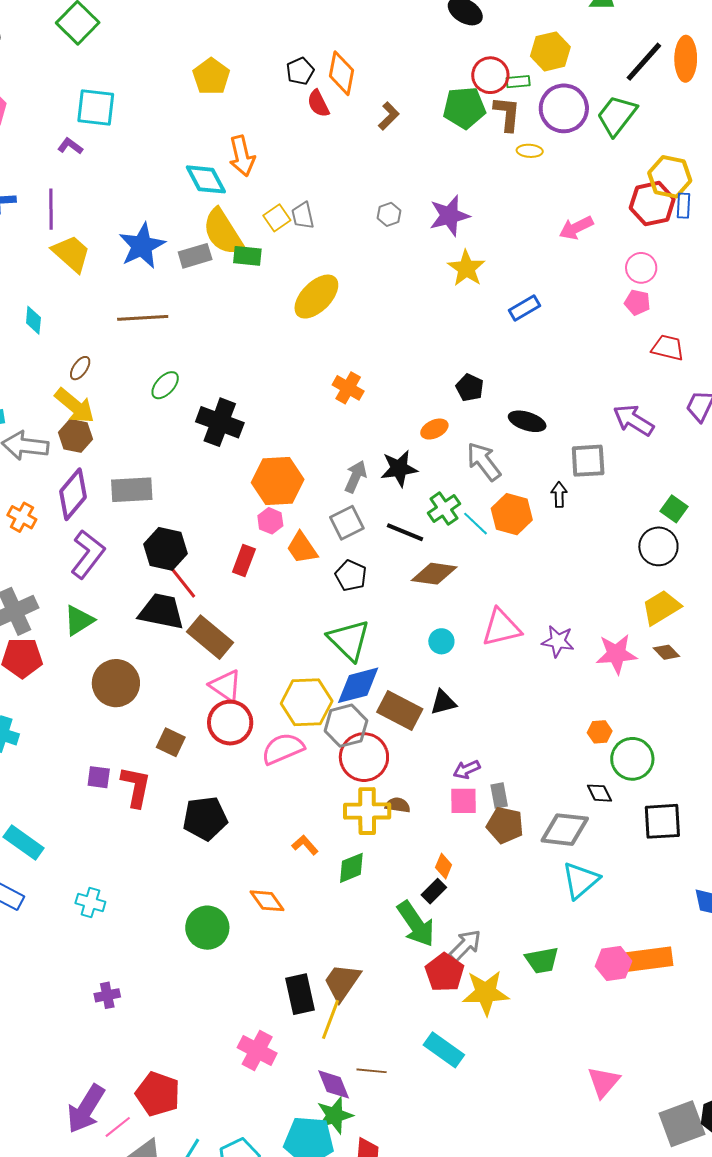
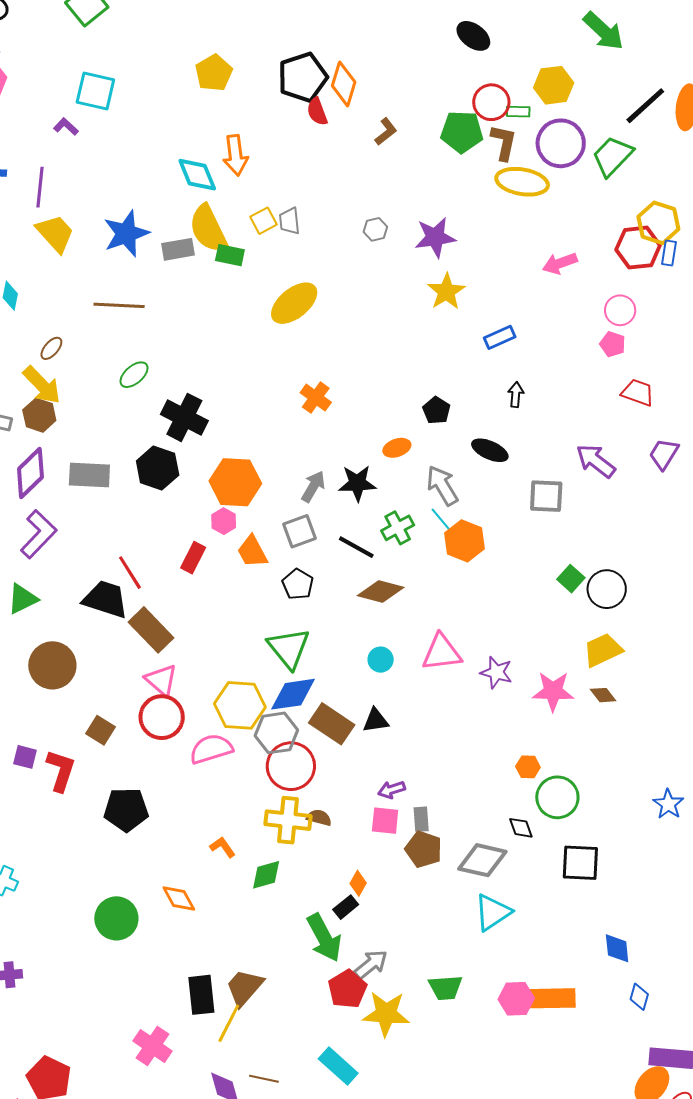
black pentagon: (300, 71) -> (303, 77), size x1.8
yellow ellipse: (530, 151) -> (522, 182), size x2.0
black arrow: (559, 495) -> (516, 395), moved
green square: (674, 509) -> (571, 579), moved
cyan line: (476, 524) -> (442, 521), moved
black hexagon: (166, 549) -> (158, 468), moved

